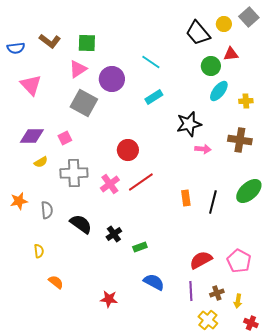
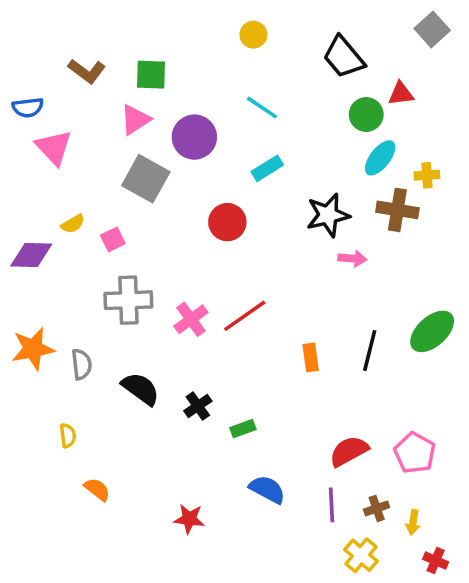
yellow circle: (224, 24) -> (253, 35), moved
blue semicircle: (16, 48) -> (28, 108), moved
purple diamond: (32, 136) -> (31, 255), moved
brown cross: (240, 140) -> (397, 210), moved
red circle: (128, 150) -> (227, 222), moved
yellow semicircle: (41, 162) -> (73, 224), moved
orange rectangle: (186, 198) -> (311, 357), moved
orange star: (19, 201) -> (33, 349), size x1.4

